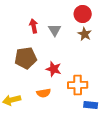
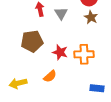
orange cross: (78, 85) -> (84, 54), moved
orange semicircle: (44, 93) -> (50, 76), turned -32

